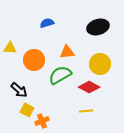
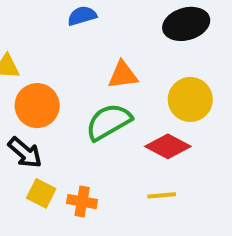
orange circle: (34, 60) -> (37, 106), moved
orange cross: (42, 121) -> (82, 202), moved, turned 32

